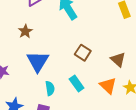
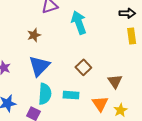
cyan rectangle: (77, 84) -> (71, 95), turned -63
cyan semicircle: (50, 88) -> (45, 94), size x1.5

